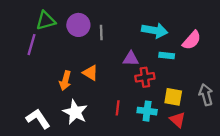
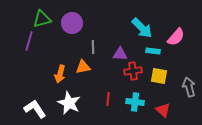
cyan arrow: (155, 30) -> (142, 28), turned 35
gray line: (101, 33) -> (93, 47), moved
orange triangle: (90, 73) -> (83, 67), turned -42
yellow square: (173, 97) -> (159, 76), moved

